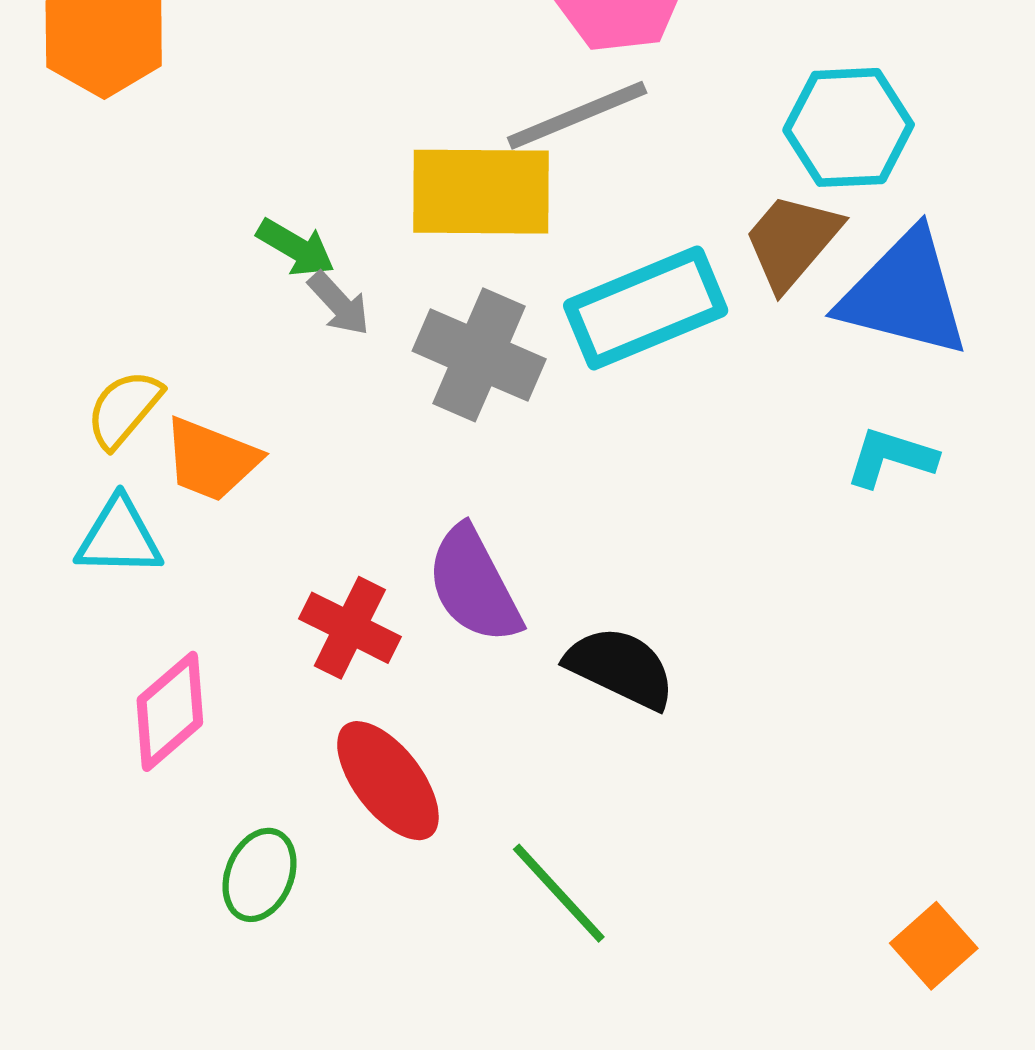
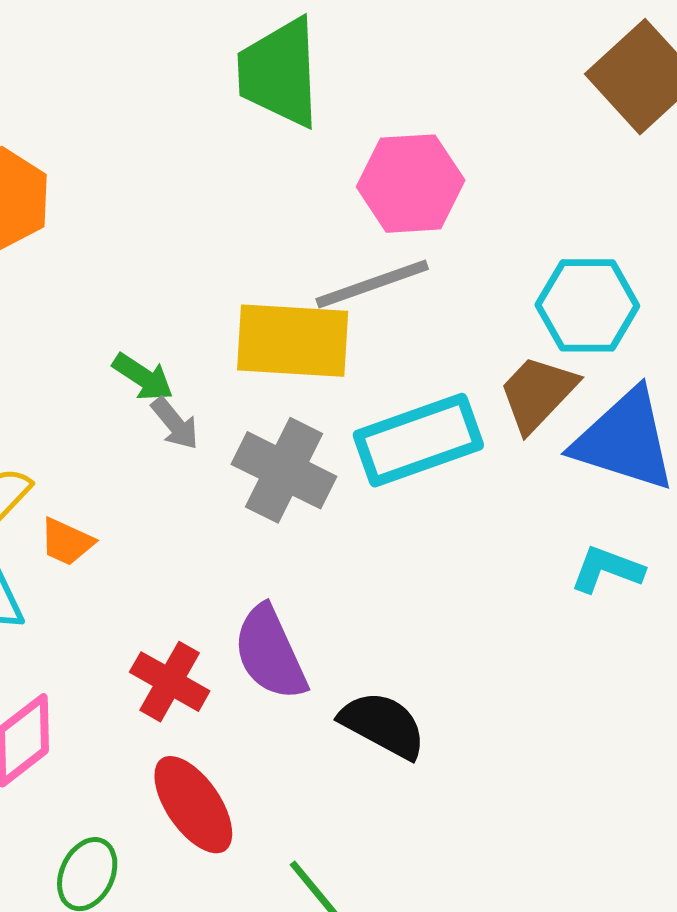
orange trapezoid: (211, 460) -> (67, 542), size x0.7

